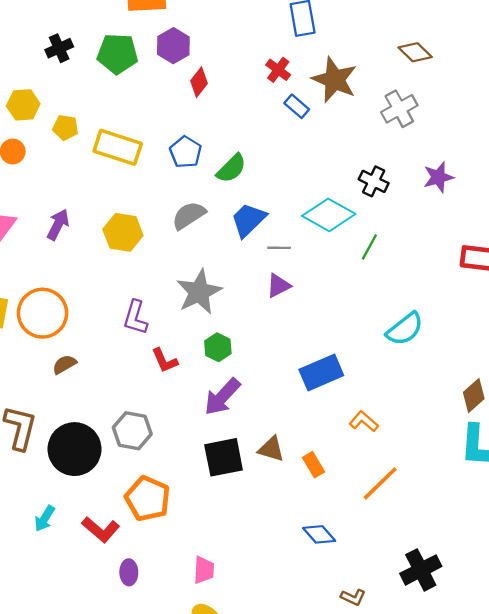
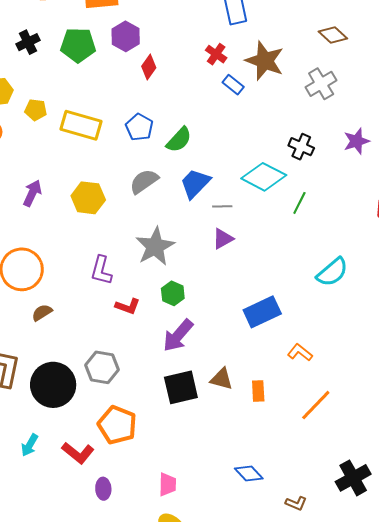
red L-shape: (165, 361) -> (128, 306), turned -45
orange rectangle: (314, 465) -> (258, 391), turned 30
blue diamond: (319, 534) -> (249, 474), moved

